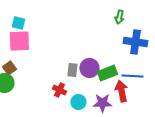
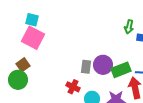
green arrow: (119, 17) -> (129, 27), moved
pink square: (19, 41) -> (33, 38), turned 30

